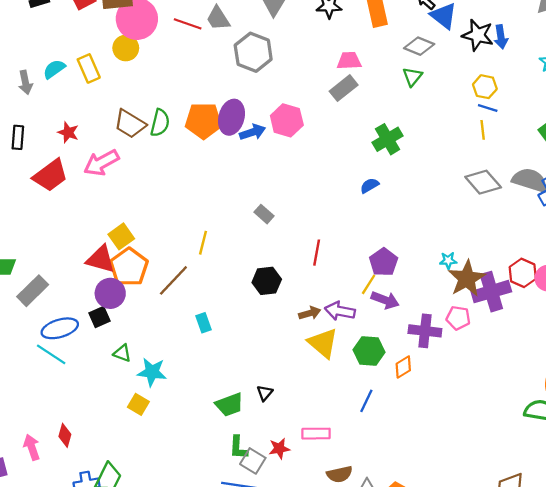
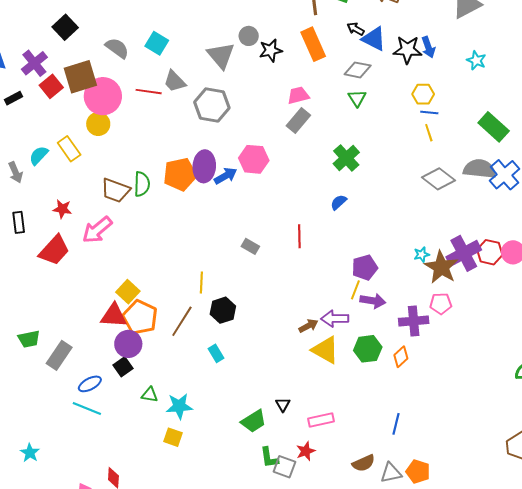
red line: (317, 253) -> (299, 236), moved
purple pentagon: (384, 262) -> (365, 268), turned 30
black hexagon: (267, 281) -> (223, 310), moved
purple cross: (491, 292) -> (464, 253), moved
blue ellipse: (60, 328) -> (90, 384), size x0.7
blue line: (366, 401) -> (396, 424), moved
pink rectangle: (316, 434) -> (321, 420), moved

